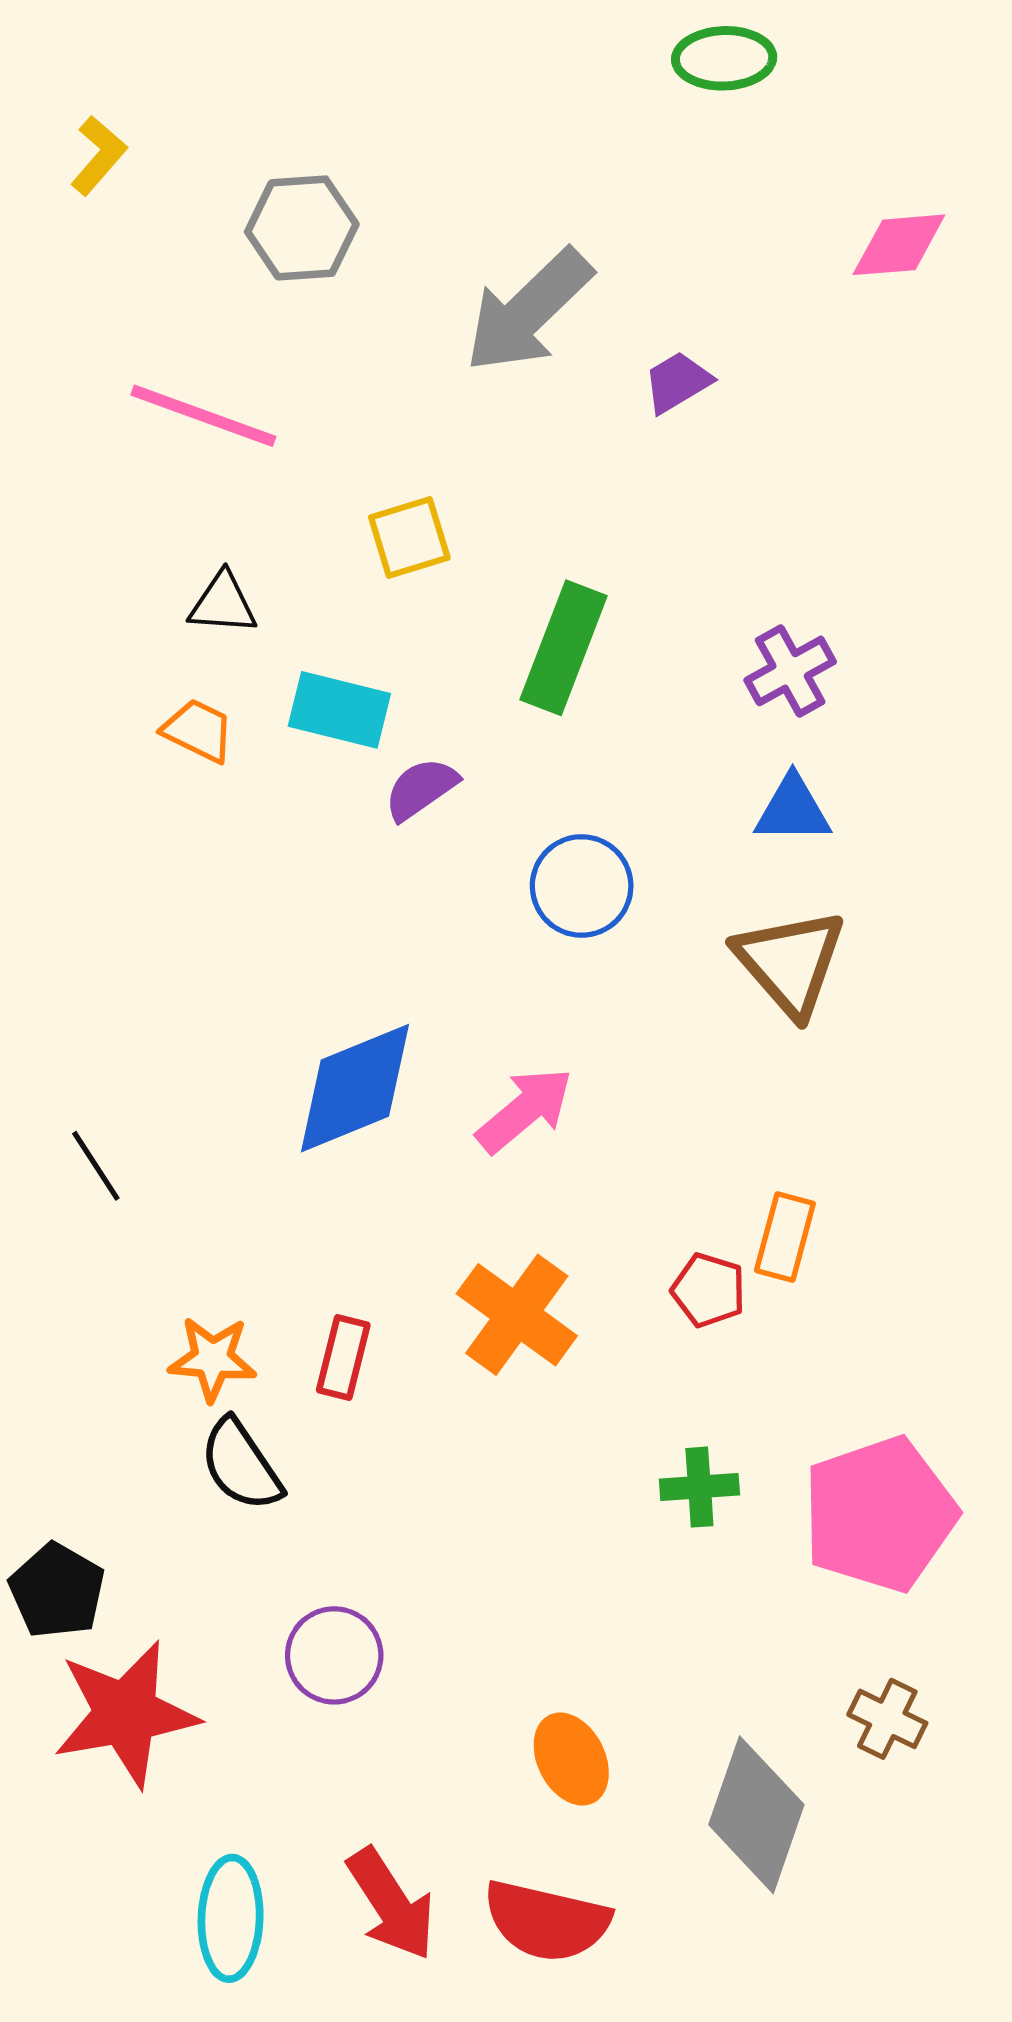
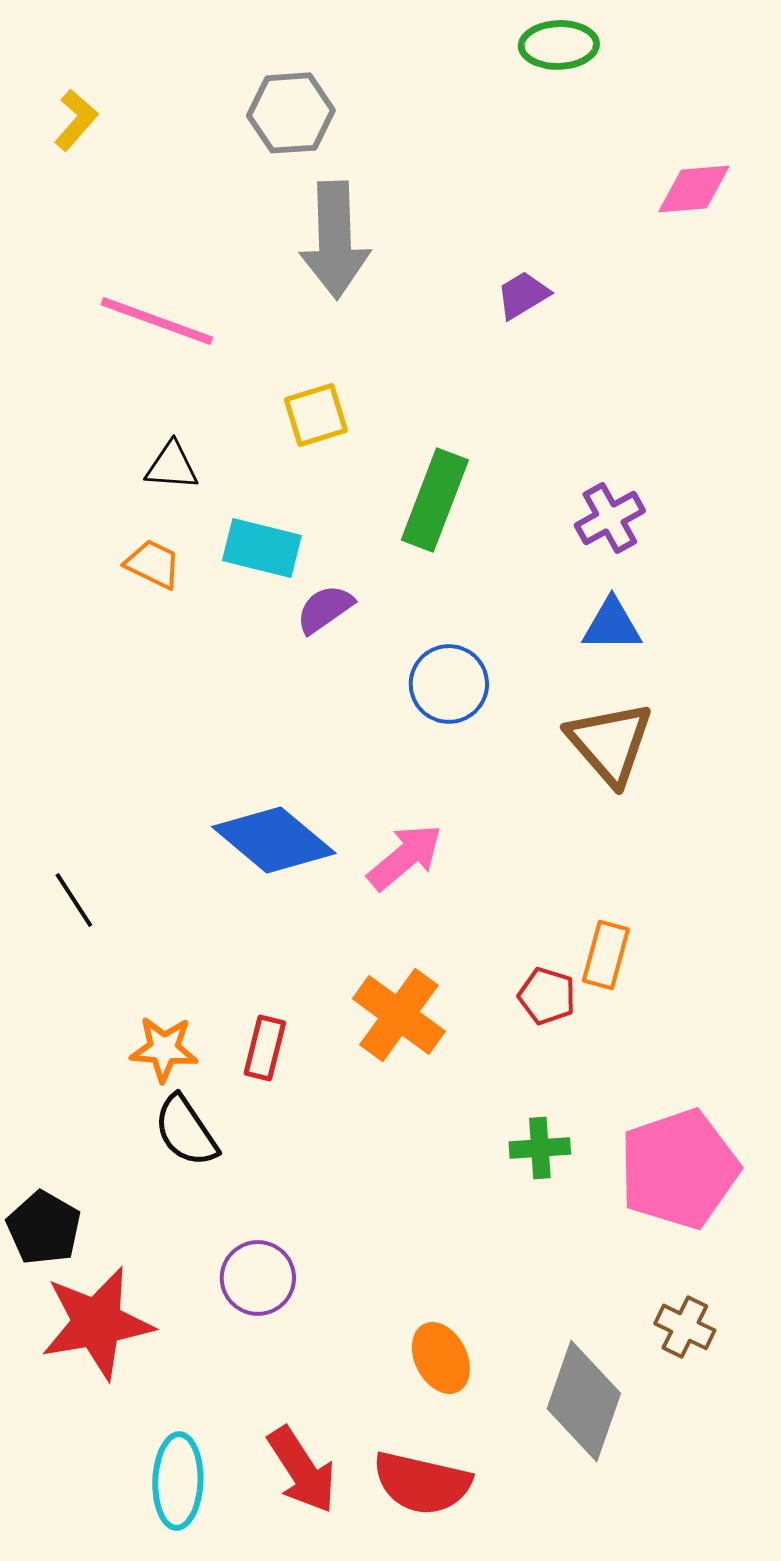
gray hexagon: (302, 228) -> (291, 113), moved
gray arrow: (528, 311) -> (335, 240), moved, turned -48
blue diamond: (355, 1088) -> (274, 840), turned 62

